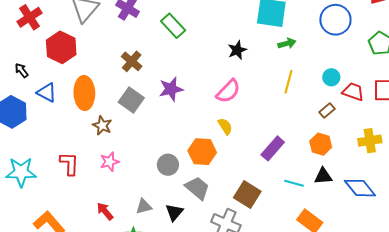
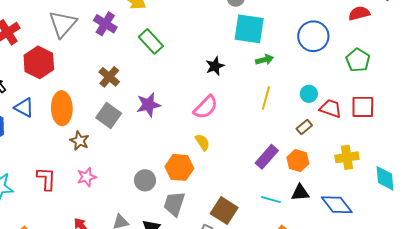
purple rectangle: (273, 148) -> (267, 157), moved
gray trapezoid: (197, 188) -> (174, 204), turned -112

